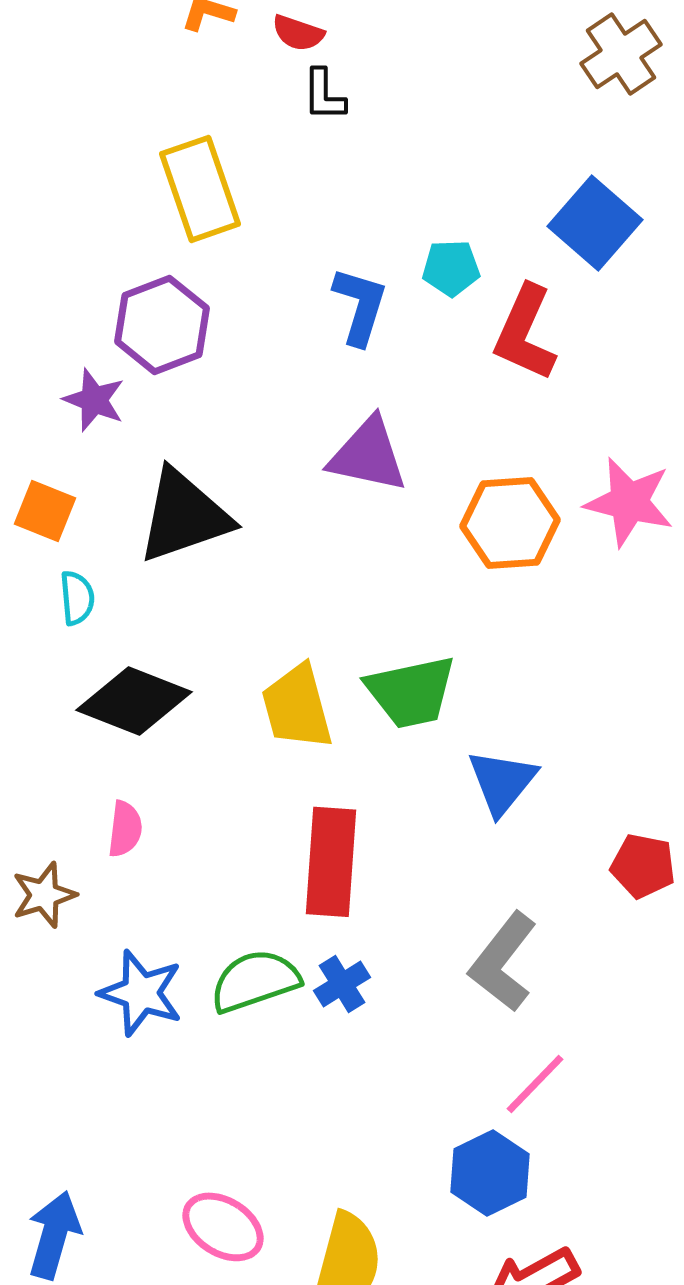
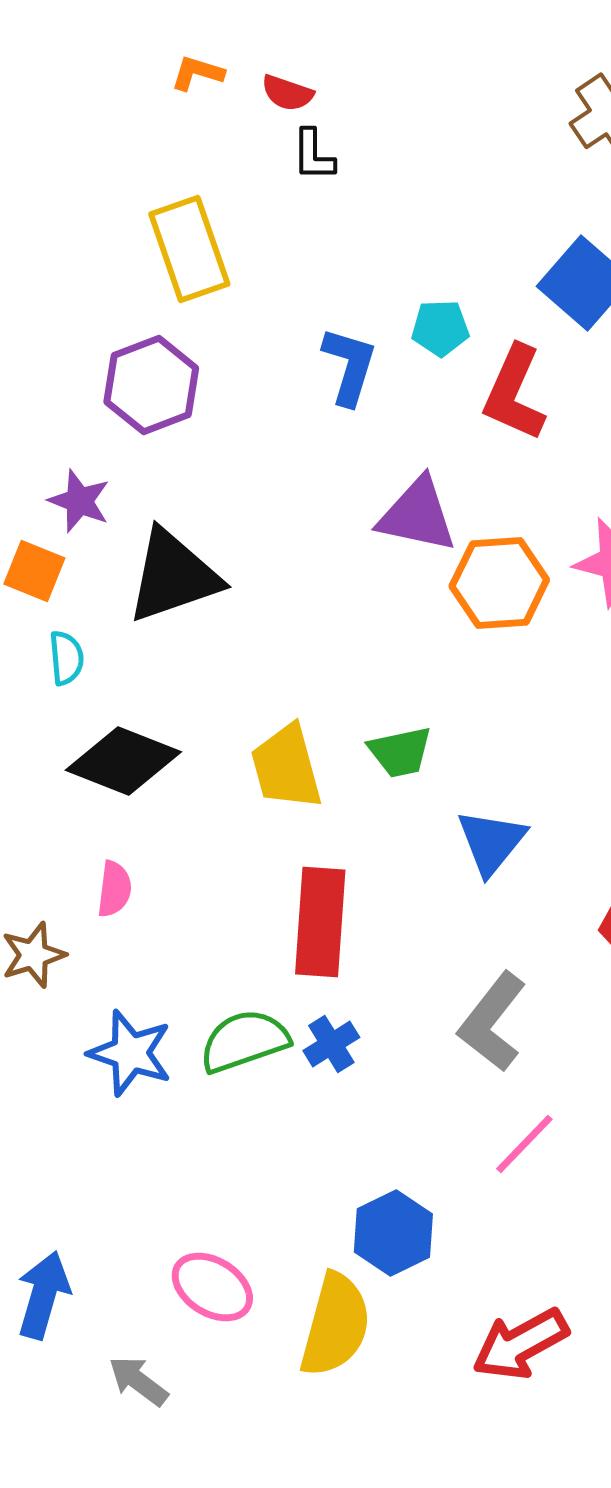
purple star: (94, 400) -> (79, 501), moved
purple triangle: (368, 455) -> (417, 515), moved
green trapezoid: (411, 692) -> (400, 752), size x0.7
blue hexagon: (490, 1173) -> (393, 1233), moved

